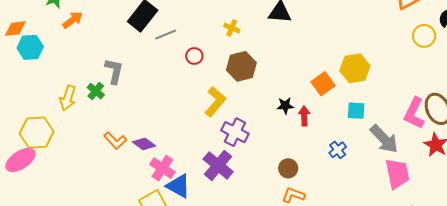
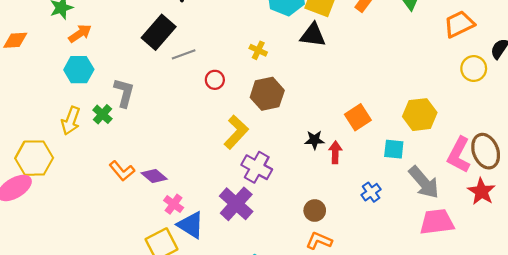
cyan hexagon: (30, 47) -> (79, 70), moved
yellow hexagon: (355, 68) -> (420, 115), moved
pink cross: (162, 168) -> (174, 204), size x0.7
pink trapezoid: (397, 174) -> (437, 222), turned -88

